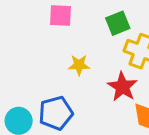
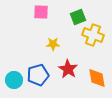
red star: (122, 87) -> (68, 69), moved

